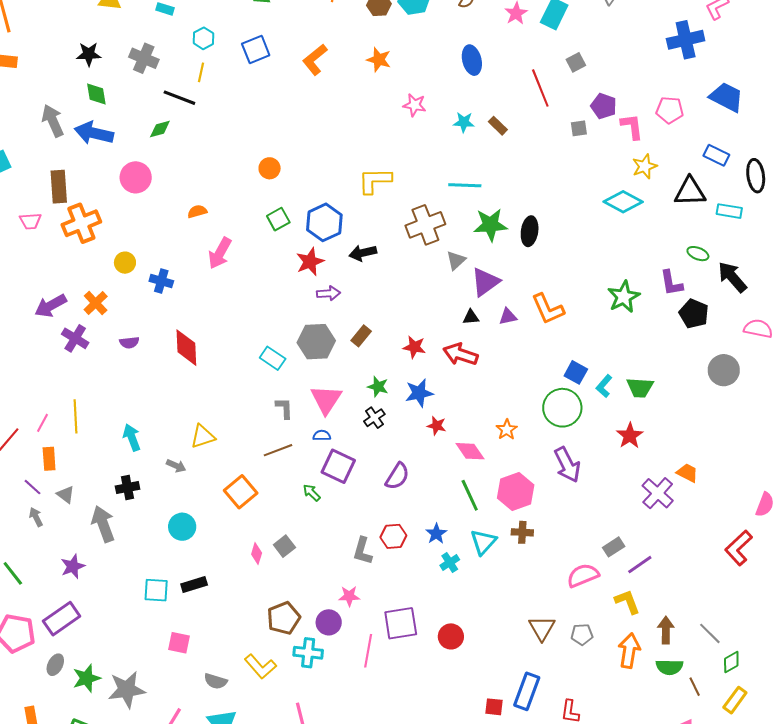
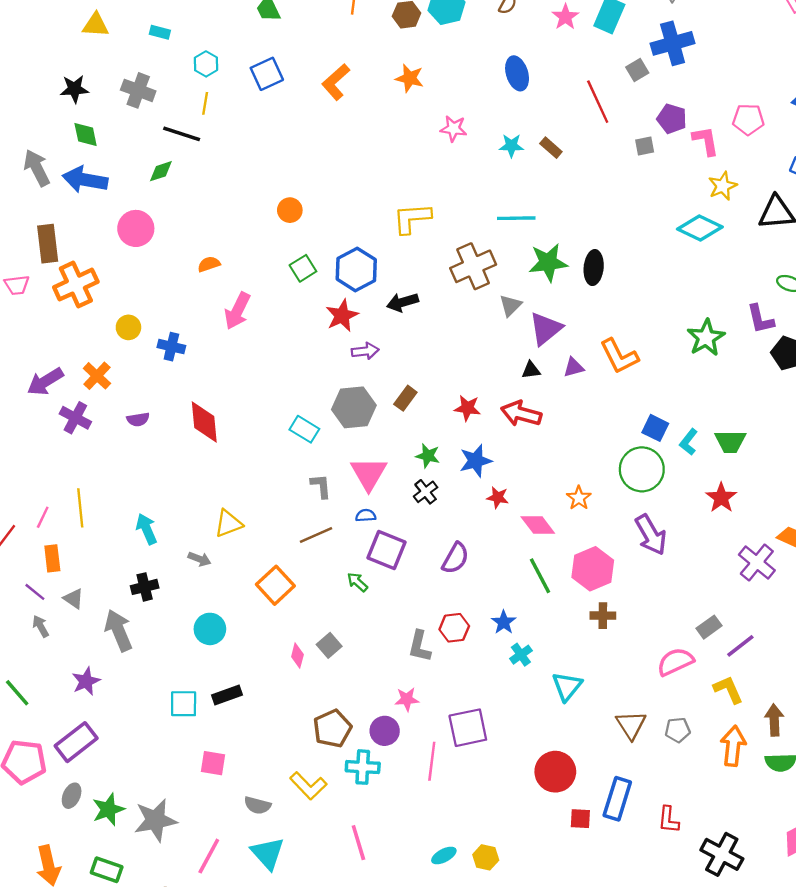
blue cross: (686, 40) -> (673, 43), moved
cyan triangle: (483, 542) -> (567, 686), moved
red circle: (451, 636) -> (555, 772), moved, size x1.4

